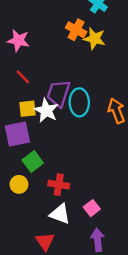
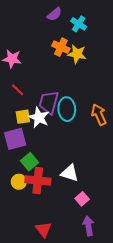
red cross: (59, 185) -> (38, 180), moved, size x1.4
white triangle: (60, 214) -> (70, 173), moved

